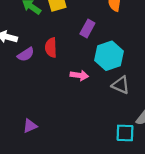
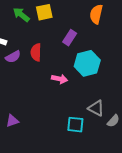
gray triangle: (121, 85) -> (96, 108), moved
cyan square: (125, 133) -> (75, 125), moved

